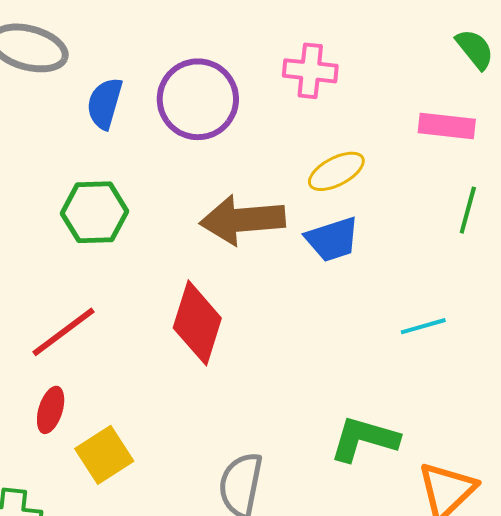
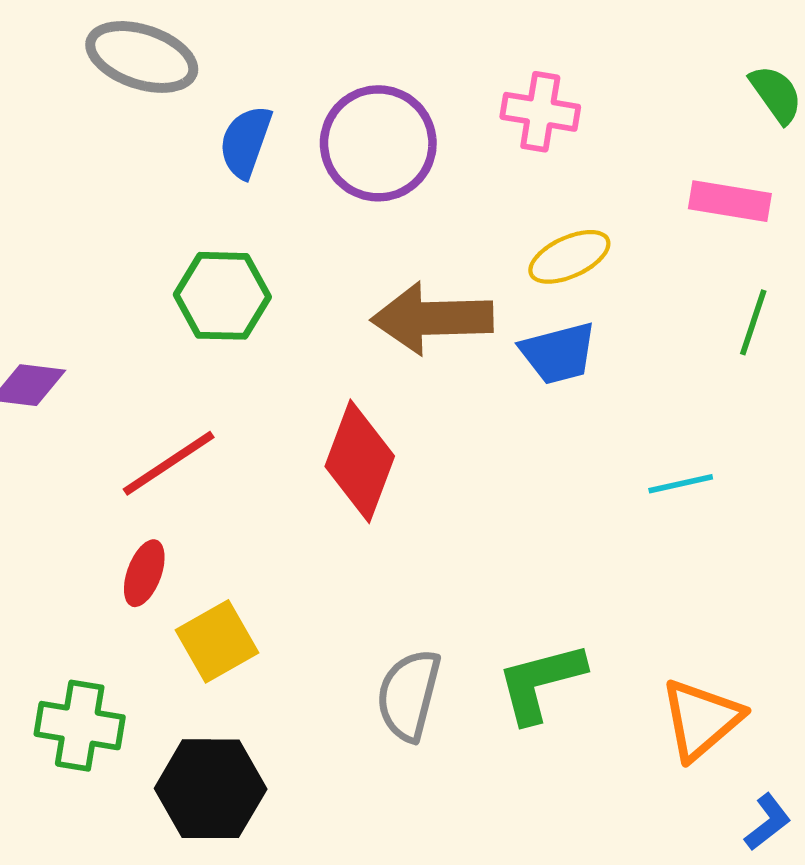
green L-shape: (364, 439) -> (541, 682), moved, turned -34

